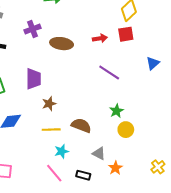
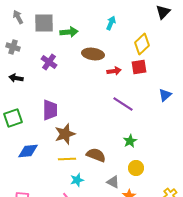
purple cross: (32, 29) -> (49, 62), turned -35
brown ellipse: (62, 44) -> (93, 54), moved
brown star: (49, 104) -> (65, 134), size x1.5
yellow circle: (126, 130) -> (136, 168), moved

